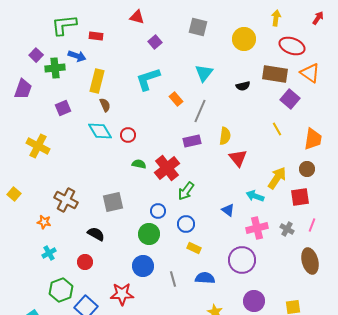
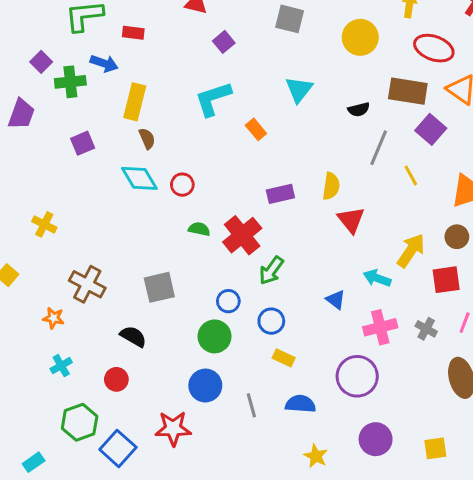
gray line: (200, 111) -> (379, 148), moved
yellow cross: (38, 146) -> (44, 224), moved, size x0.7

